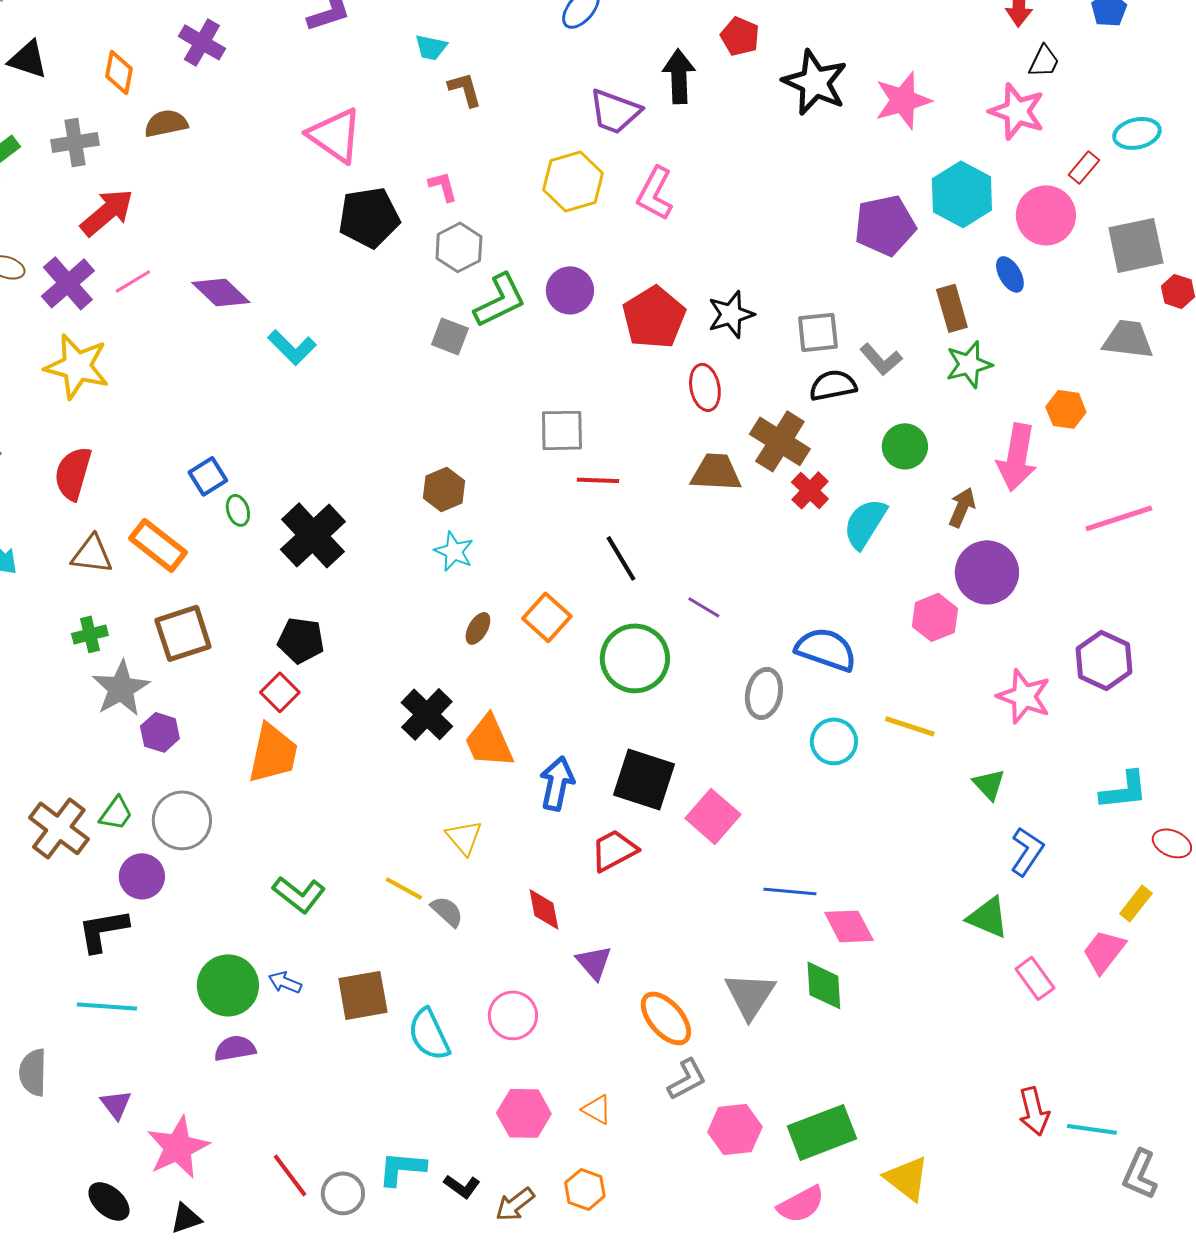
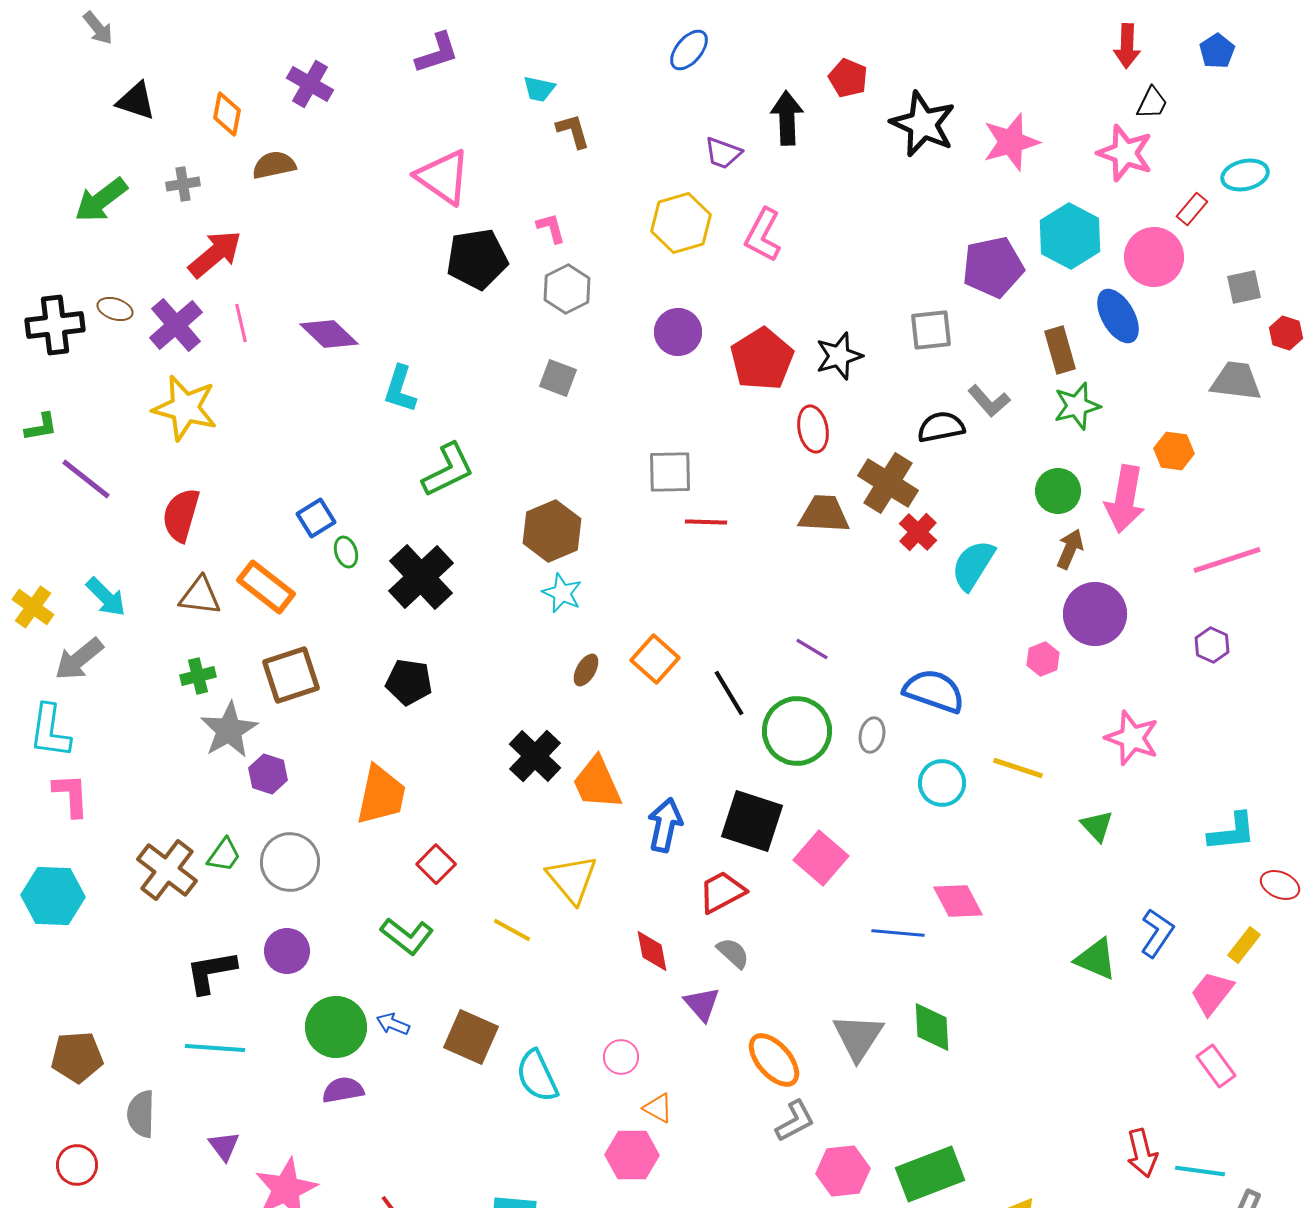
purple trapezoid: (615, 111) -> (723, 153), size x0.7
gray cross: (75, 142) -> (183, 184), size x0.7
gray square: (1136, 245) -> (1244, 287), size x0.6
blue ellipse: (1010, 274) -> (1118, 316), size x1.5
pink line: (133, 281) -> (241, 323), turned -72
green L-shape: (500, 300) -> (448, 470), moved
gray square: (818, 332) -> (931, 330), moved
cyan L-shape: (292, 347) -> (400, 389), turned 63
green circle: (905, 446) -> (1058, 491), moved
brown hexagon: (444, 489) -> (552, 531), size x1.4
black line: (621, 558) -> (729, 693), moved
pink hexagon: (935, 617) -> (1043, 659), size x0.7
green circle: (635, 658) -> (797, 731), moved
purple hexagon: (1104, 660) -> (1212, 645), moved, size x0.6
red square: (280, 692) -> (436, 864), moved
gray ellipse: (764, 693) -> (872, 735), size x0.7
yellow triangle: (464, 837) -> (572, 879), size x1.4
blue L-shape: (1027, 851) -> (1157, 933), moved
purple circle: (142, 876) -> (287, 951), moved
gray semicircle: (447, 911) -> (733, 953), moved
pink diamond: (849, 926) -> (958, 901), moved
pink rectangle: (1035, 978) -> (1216, 1066), moved
brown square: (363, 995) -> (471, 1037), turned 34
pink circle: (513, 1015) -> (621, 1057), size x0.7
orange triangle: (597, 1109) -> (658, 1108), moved

